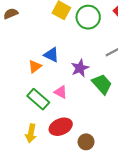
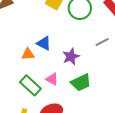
orange triangle: (35, 66) -> (28, 54), turned 32
green trapezoid: (102, 84) -> (81, 82), moved, turned 105

